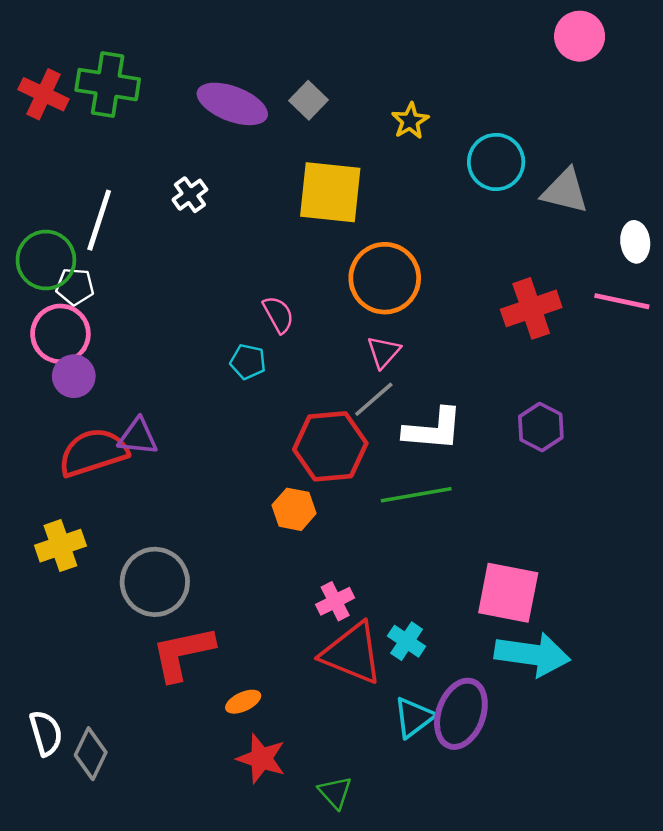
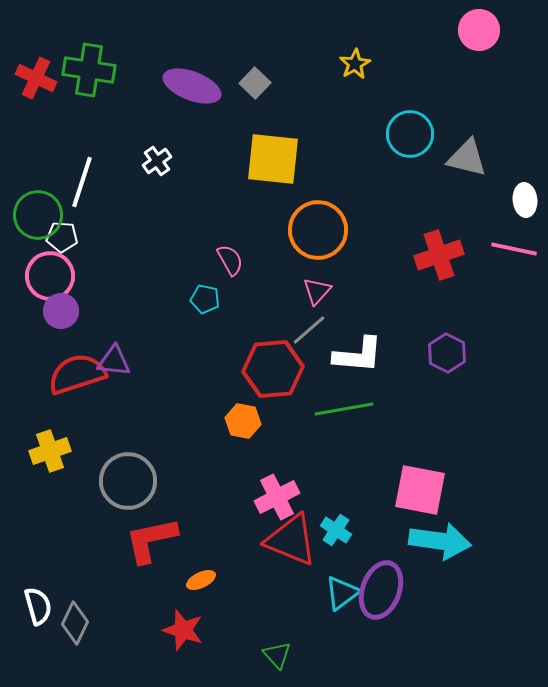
yellow star: (410, 121) -> (355, 64), moved
pink cross: (335, 601) -> (277, 497), size x1.4
red star: (261, 759) -> (183, 630), moved

